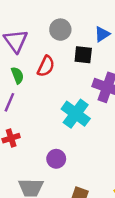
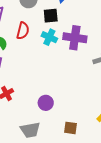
cyan cross: (76, 114) -> (49, 37), moved, size x0.7

